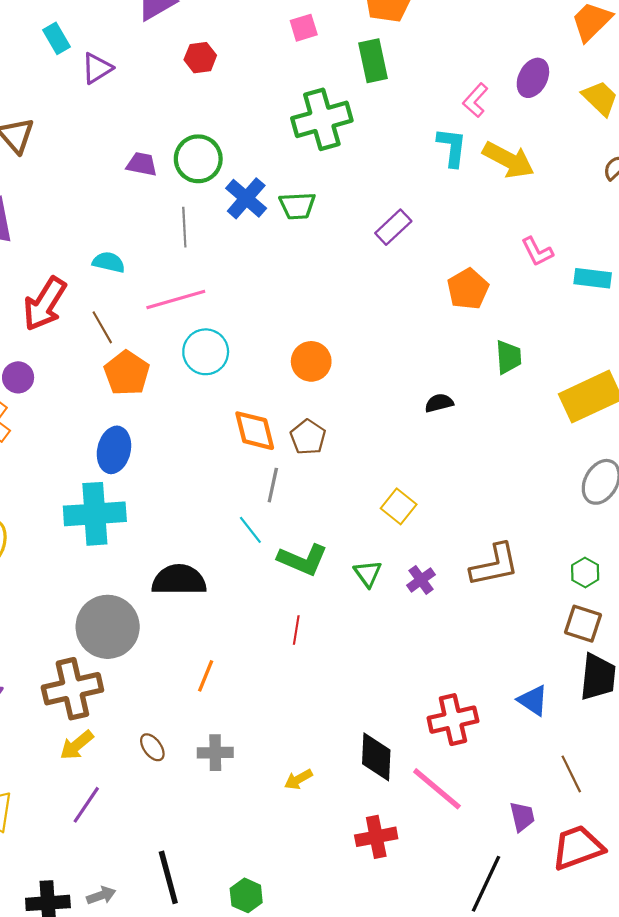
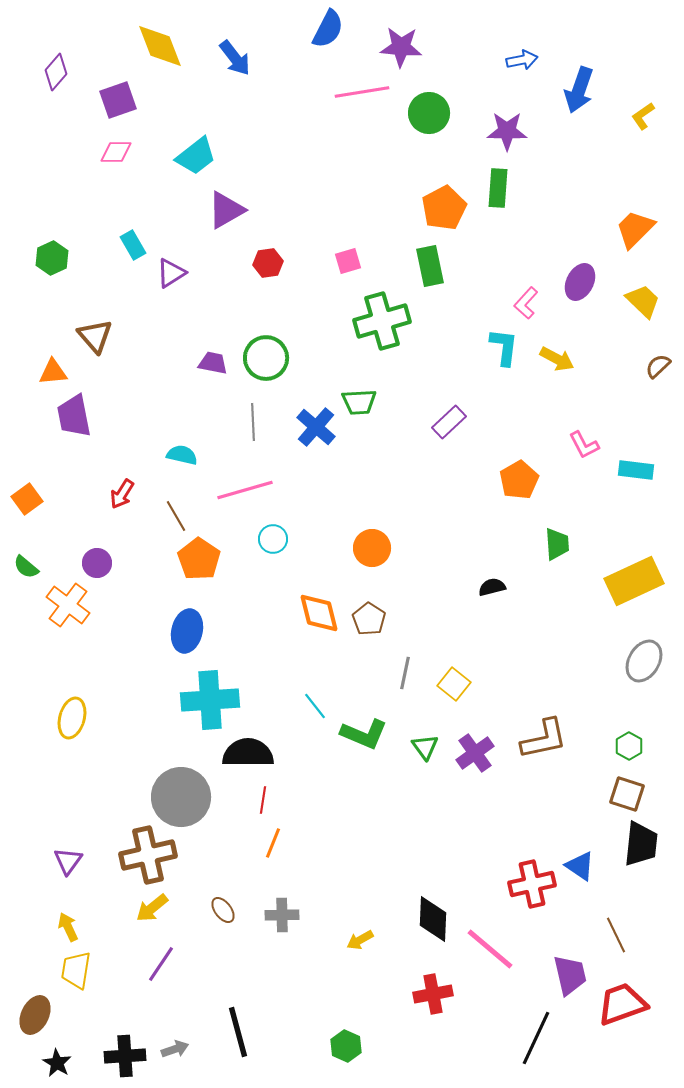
pink square: (304, 28) -> (348, 261), moved
yellow arrow: (508, 160) -> (557, 359), size x0.7
blue cross: (246, 198) -> (316, 427), moved
red arrow: (45, 304) -> (122, 494), size x0.6
cyan circle: (206, 352) -> (273, 539), size x0.7
gray line: (273, 485) -> (405, 673), moved
cyan cross: (95, 514) -> (210, 700), moved
purple cross: (421, 580) -> (475, 753), size x1.4
red line: (296, 630) -> (263, 800), moved
red cross: (453, 720) -> (532, 884), moved
purple trapezoid: (522, 817) -> (570, 975), size x1.4
green hexagon: (246, 895) -> (346, 1046), moved

